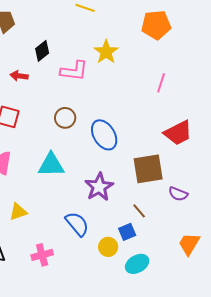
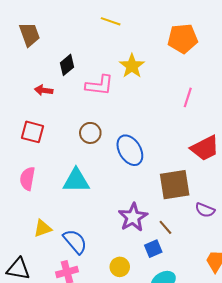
purple star: (99, 187) -> (133, 217), moved
blue semicircle: (77, 224) -> (75, 242), moved
yellow circle: (108, 247) -> (120, 267), moved

